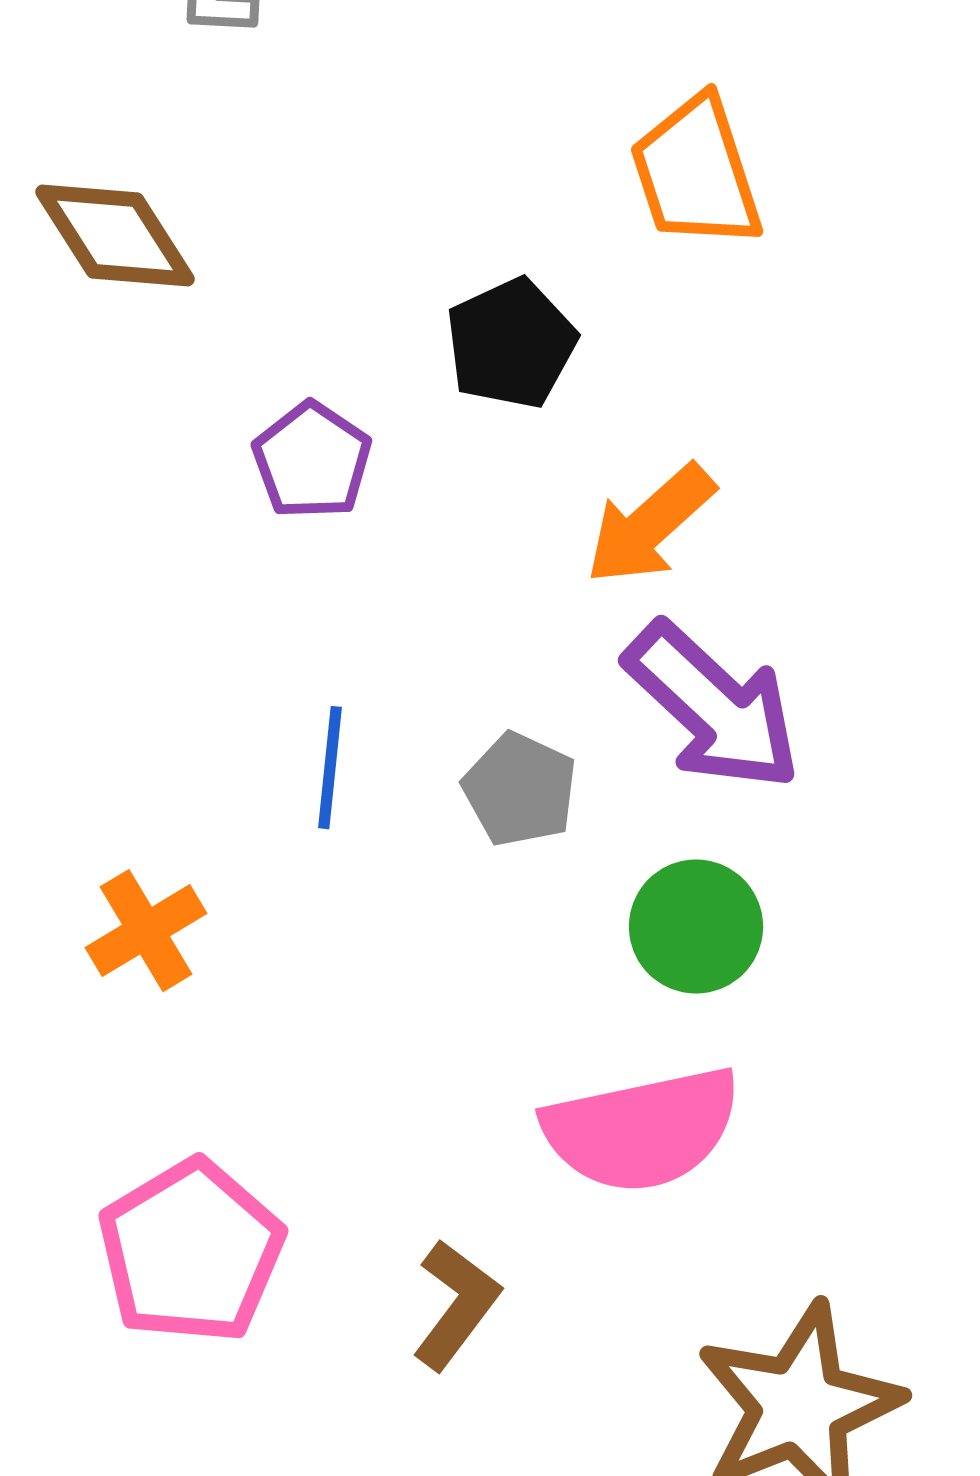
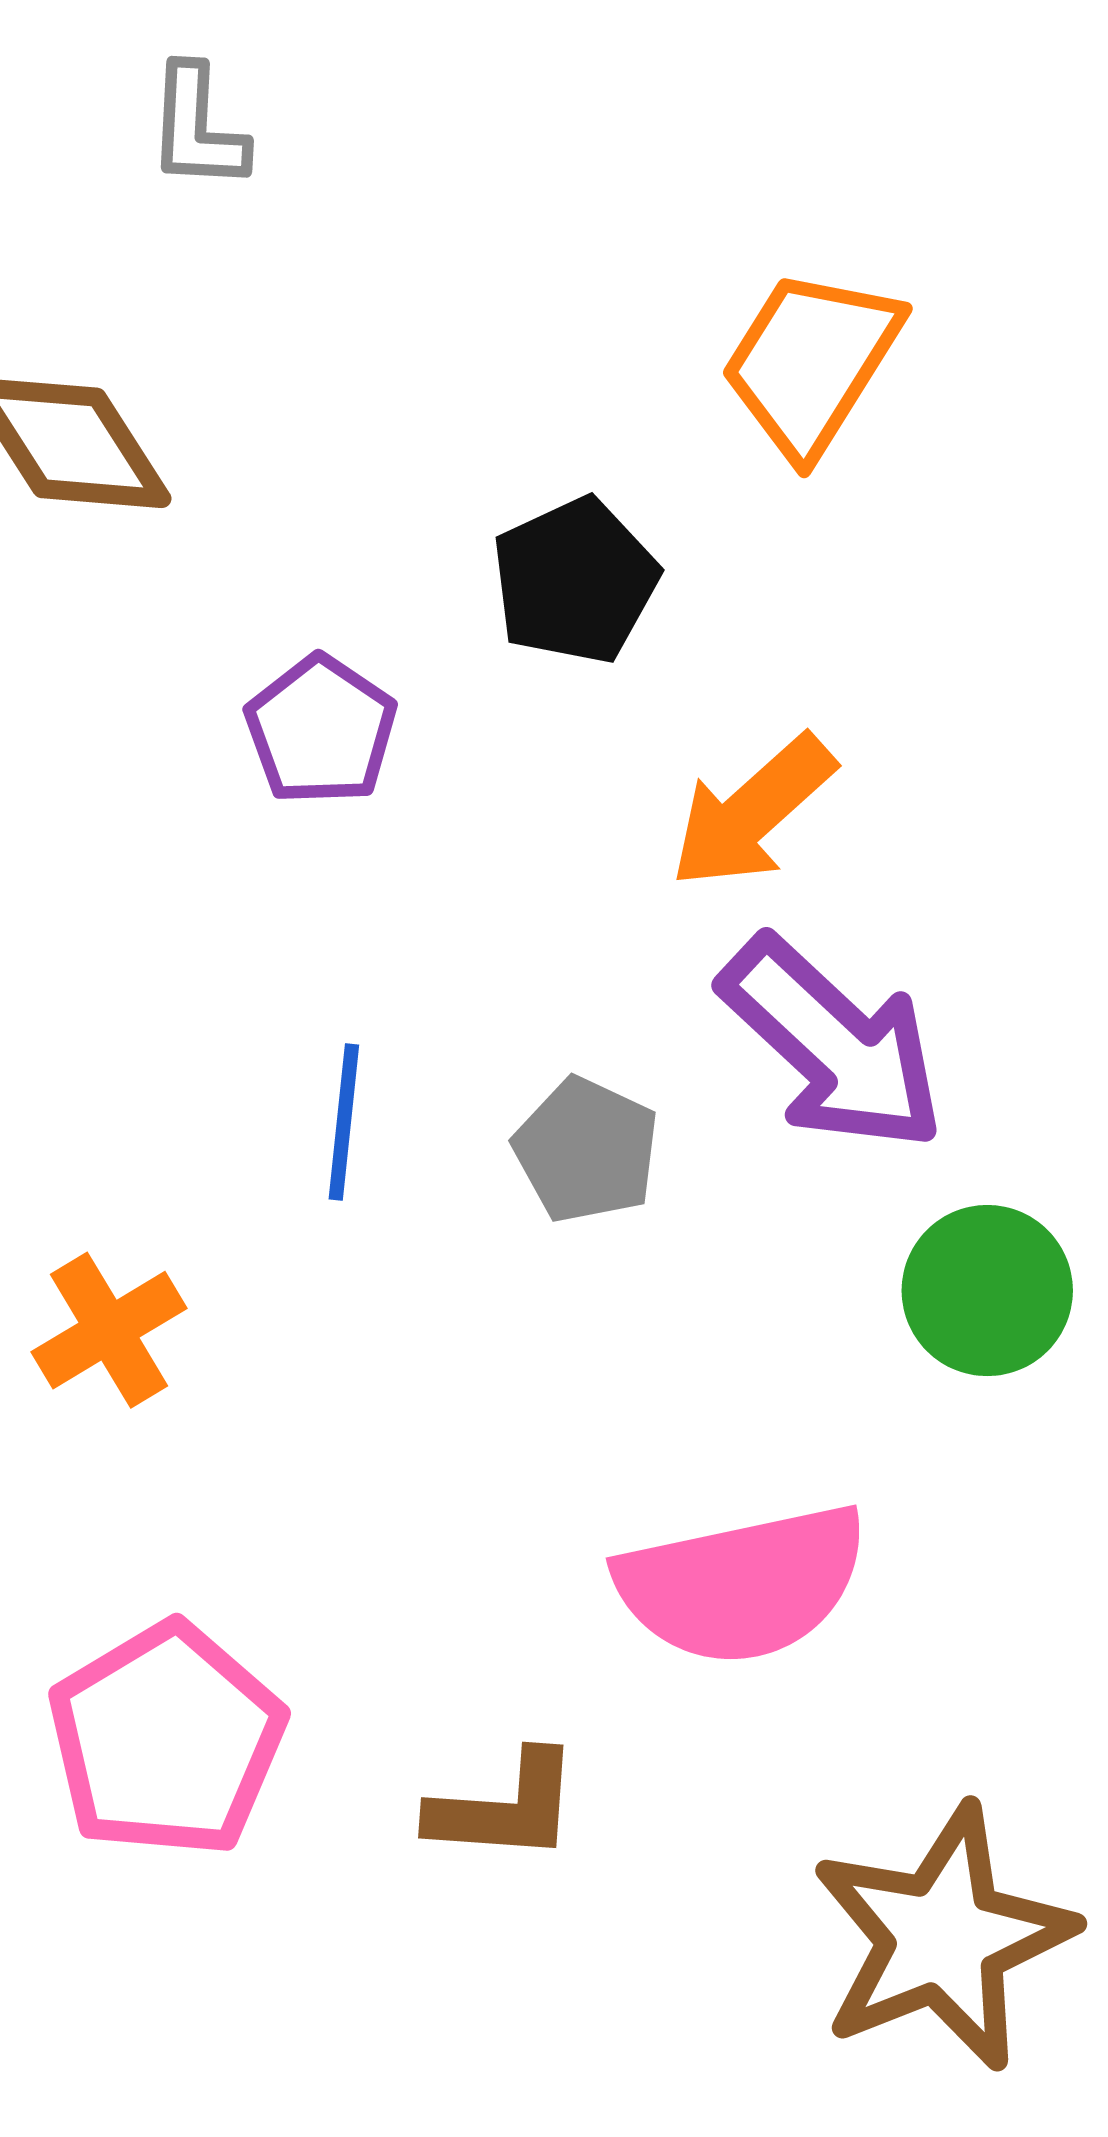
orange trapezoid: (696, 173) -> (811, 363), turned 50
green circle: (696, 927) -> (987, 1291), moved
brown L-shape: (456, 1305) -> (505, 1808), turned 57

